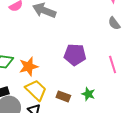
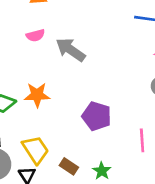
orange star: (29, 66) -> (37, 95), moved

